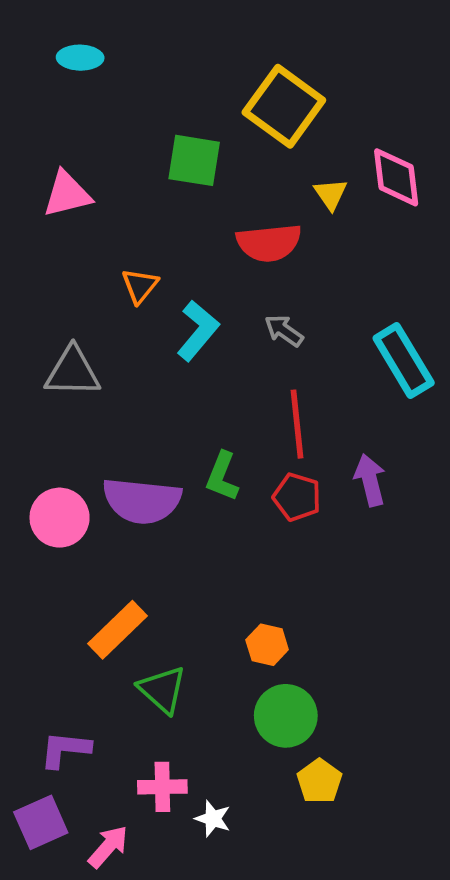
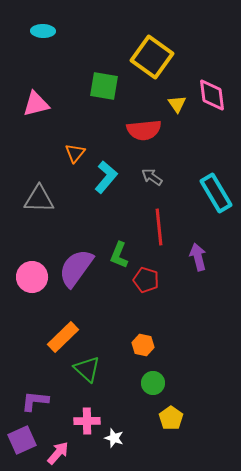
red pentagon: (297, 497) -> (146, 280), moved
purple semicircle: (142, 501) -> (76, 268), turned 120
green circle: (286, 716) -> (153, 383), size x0.7

